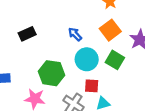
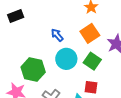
black rectangle: (27, 34) -> (16, 16), moved
red square: (92, 86) -> (91, 87), moved

